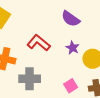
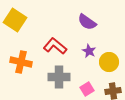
gray cross: (30, 79) -> (59, 77), moved

